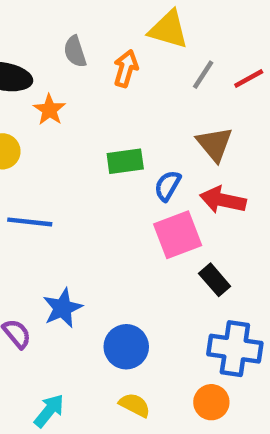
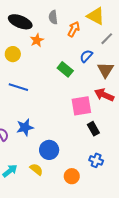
green rectangle: (125, 161) -> (65, 69), turned 35
blue semicircle: (168, 186) -> (86, 56), moved
blue cross: (235, 349) -> (96, 160), size x0.6
orange circle: (211, 402) -> (72, 176), moved
yellow semicircle: (135, 405) -> (36, 169), moved

